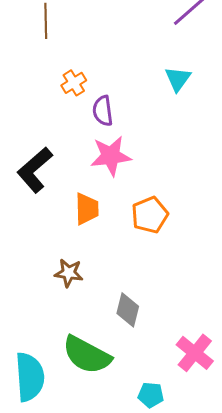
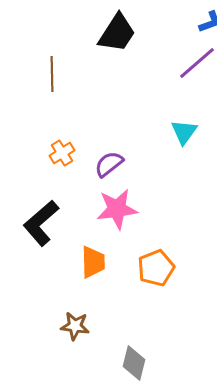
orange cross: (74, 83) -> (62, 153), moved
purple semicircle: (103, 111) -> (109, 164), turned 60

